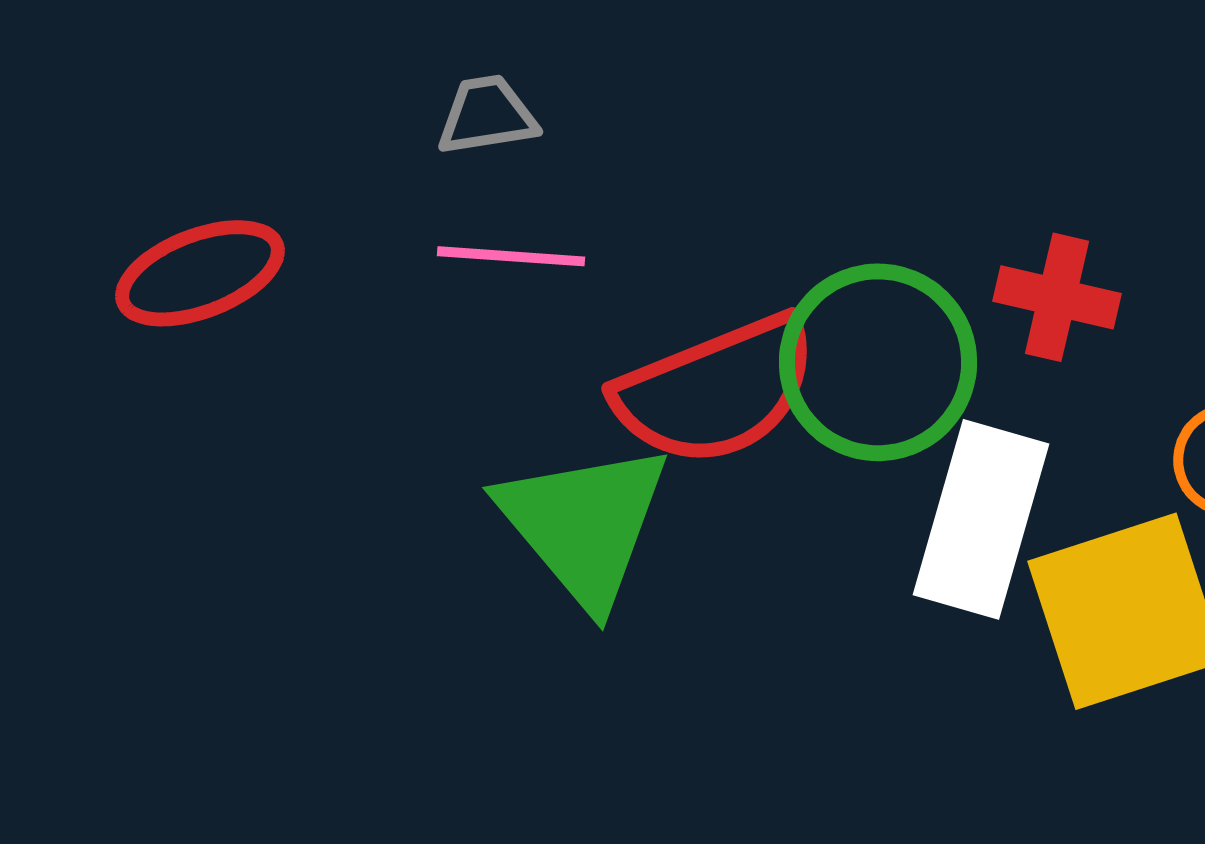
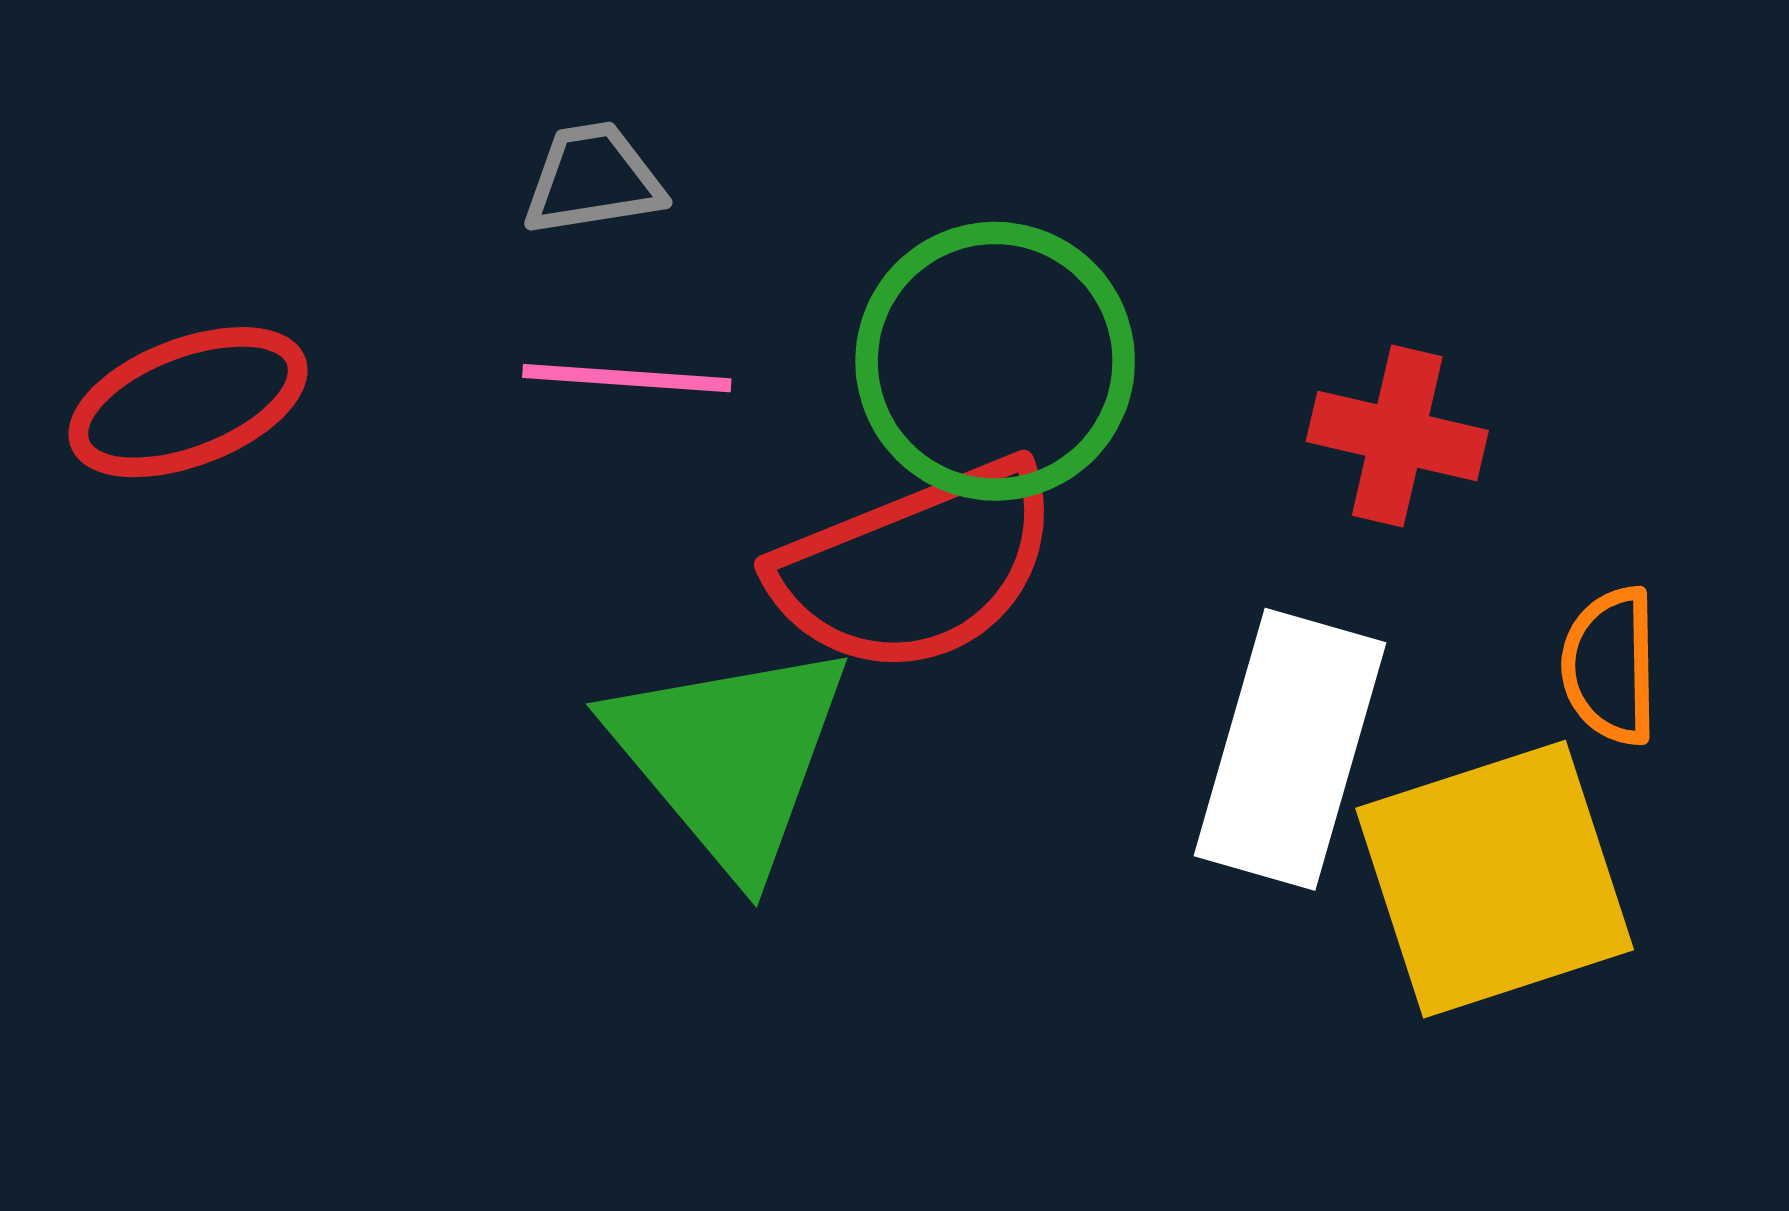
green circle: (878, 362) -> (995, 361), moved

